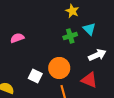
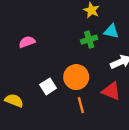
cyan triangle: (89, 29) -> (111, 31), turned -32
white square: (35, 76) -> (48, 86), turned 32

